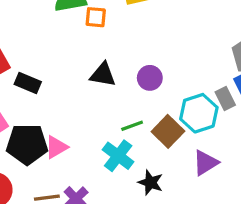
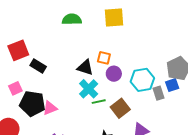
orange square: (96, 17) -> (104, 58), moved
cyan hexagon: (199, 113) -> (142, 80), moved
cyan cross: (118, 156) -> (89, 89), moved

